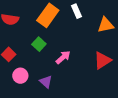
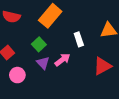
white rectangle: (77, 11) -> (79, 39), moved
purple triangle: (46, 82) -> (43, 63), moved

